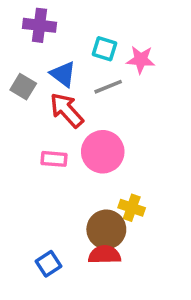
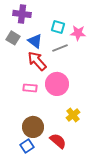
gray square: (23, 87) -> (13, 38), moved
yellow cross: (132, 208) -> (73, 115), turned 32
brown circle: (106, 229) -> (33, 127), moved
red semicircle: (105, 255) -> (58, 141), turned 42

